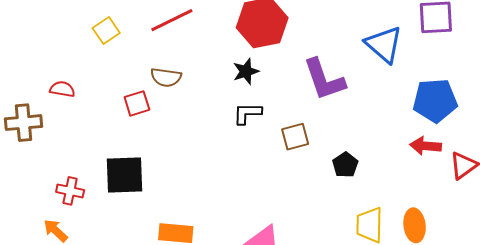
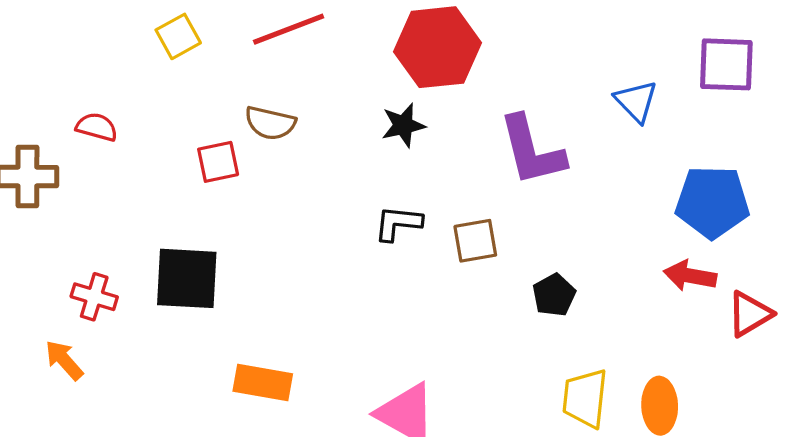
blue triangle: (384, 44) -> (636, 101), size x0.7
black L-shape: (247, 113) -> (398, 223), moved

